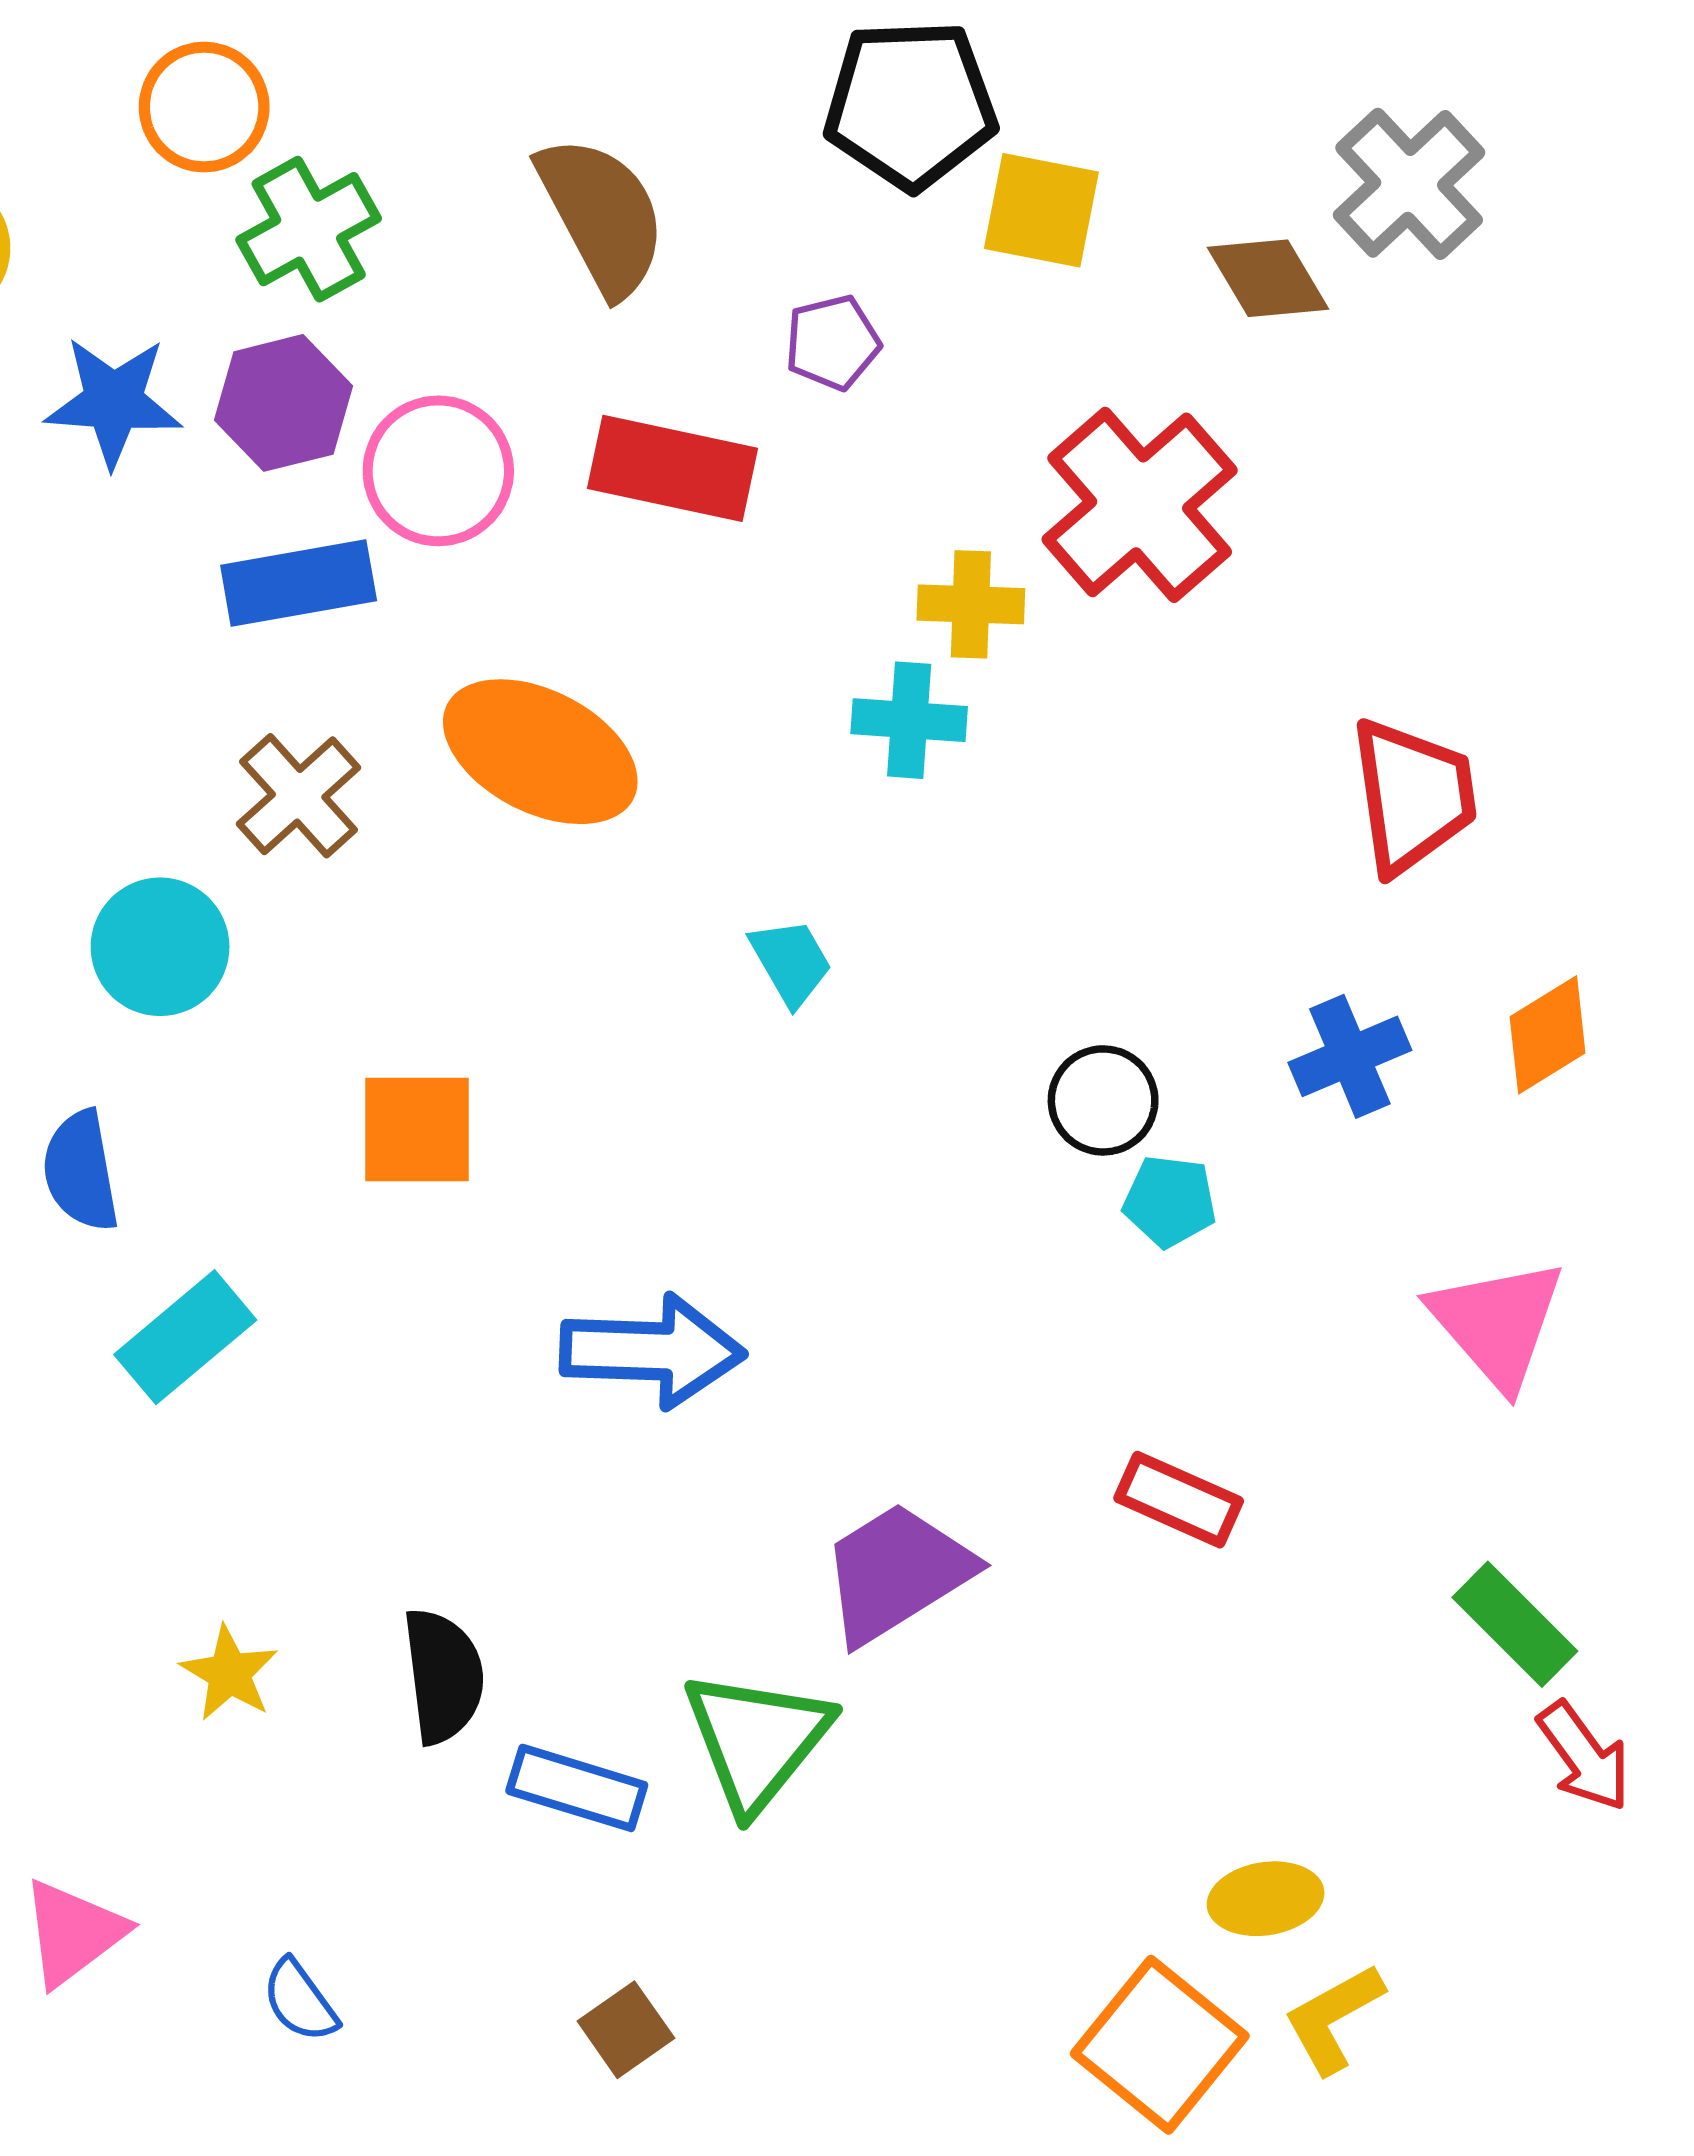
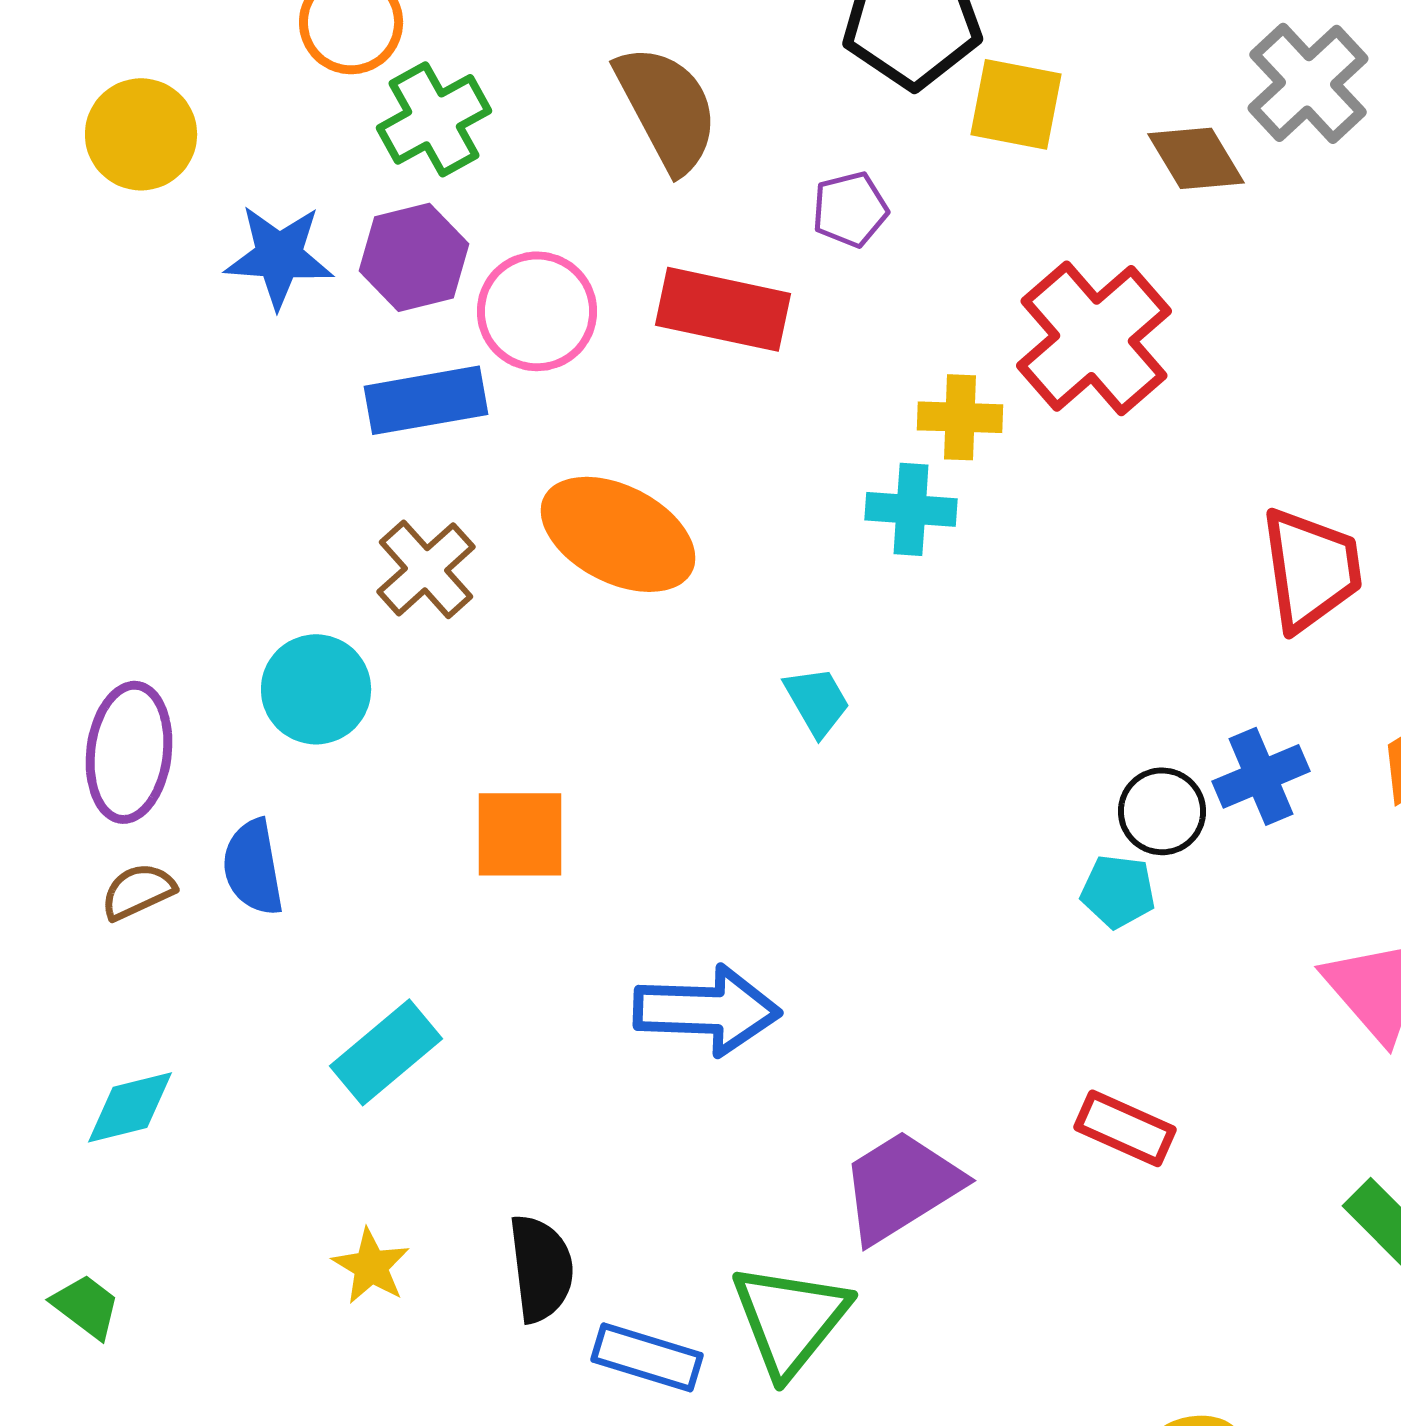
black circle: (1103, 1100) -> (1162, 811), moved
cyan rectangle: (185, 1337) -> (386, 1052), moved

